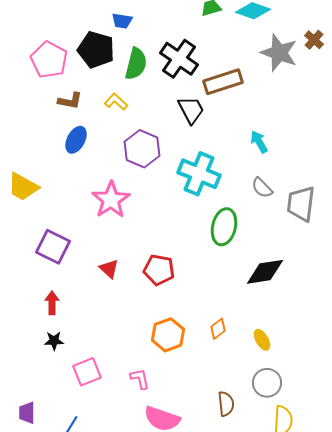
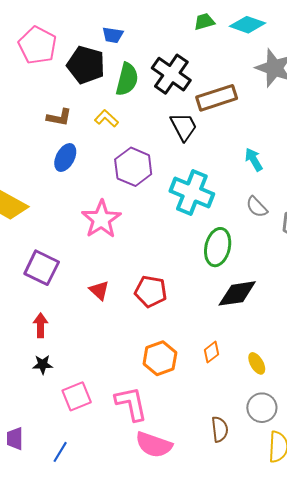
pink pentagon: (49, 60) -> (37, 45), moved
black diamond: (265, 272) -> (237, 293), moved
pink L-shape: (140, 379) -> (131, 404), size x1.6

